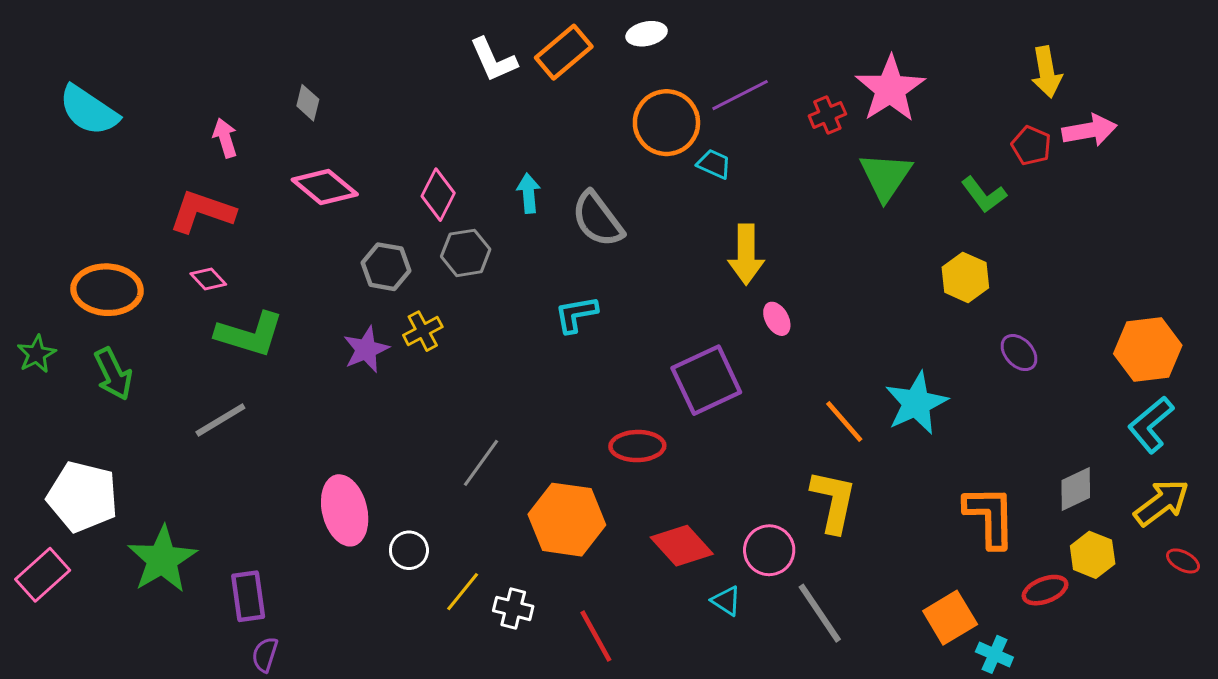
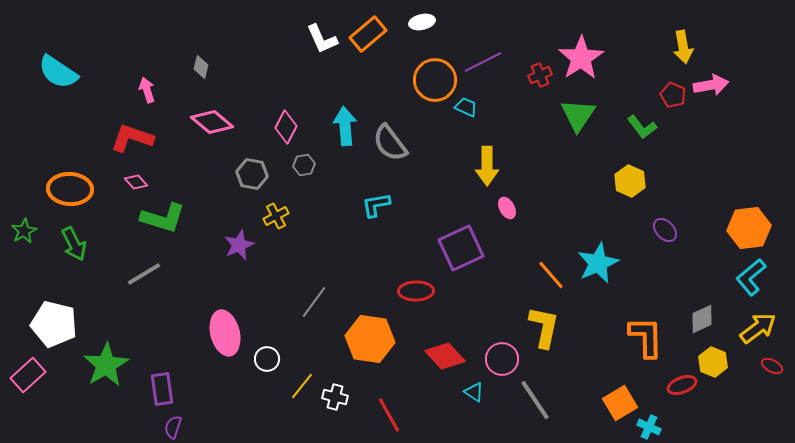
cyan arrow: (529, 193) -> (345, 126), size x1.5
gray hexagon: (466, 253) -> (304, 165), size x0.7
purple star: (366, 349) -> (239, 245), moved

